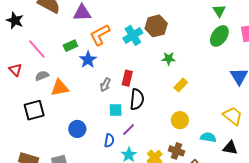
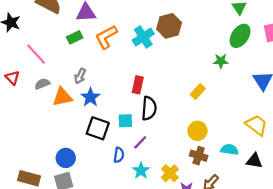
green rectangle: (70, 46) -> (75, 37), moved
green star: (169, 59) -> (221, 61), moved
blue star: (88, 60) -> (90, 97), moved
gray arrow: (105, 85) -> (80, 76), moved
black square: (34, 110) -> (98, 128), moved, turned 35
blue circle: (77, 129) -> (66, 158), moved
brown cross: (177, 151) -> (199, 156), moved

